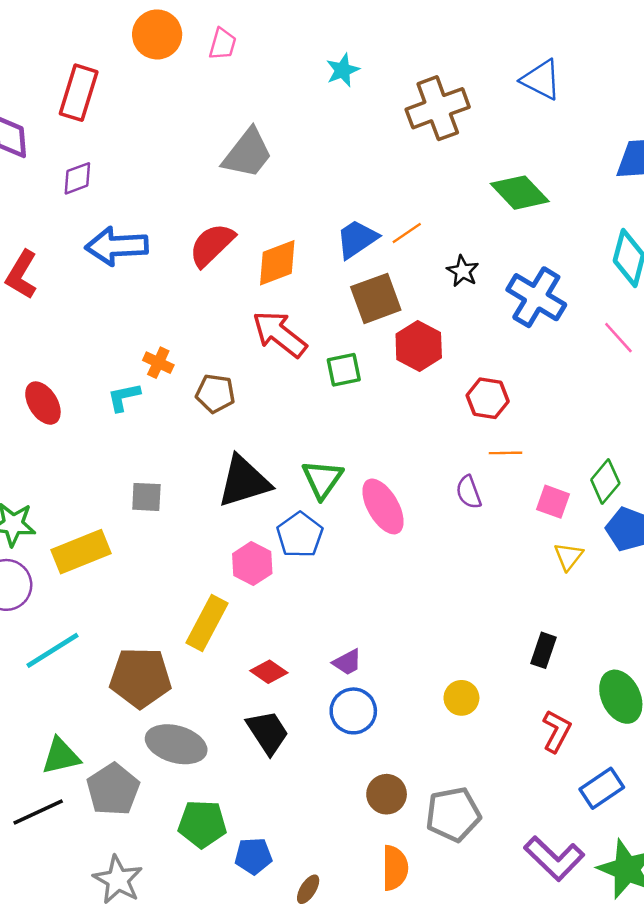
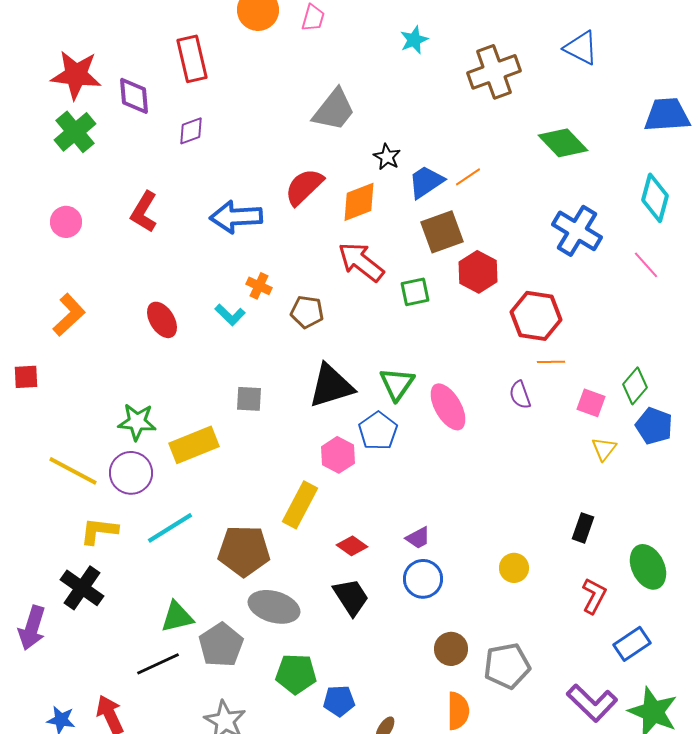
red rectangle: (79, 93) -> (192, 59), turned -30
blue arrow: (117, 246) -> (236, 217), moved
black star: (463, 271) -> (387, 157), moved
cyan L-shape: (124, 397) -> (230, 315), turned -124
red hexagon: (488, 398) -> (536, 316), size x1.4

